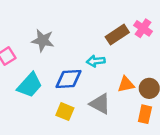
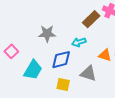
gray star: (43, 40) -> (47, 34), moved
orange triangle: (126, 84) -> (105, 55), turned 40

